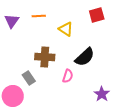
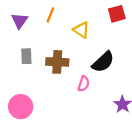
orange line: (39, 16) -> (50, 15), turned -64
gray rectangle: (29, 78) -> (26, 56), moved, turned 32

